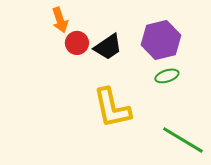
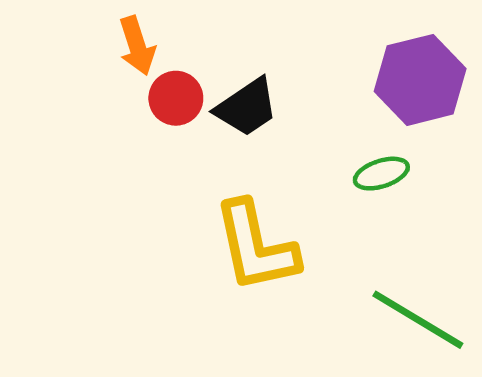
purple hexagon: (161, 40) -> (420, 80), moved

